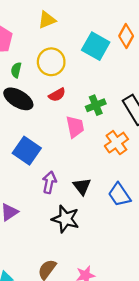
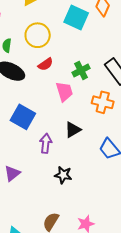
orange cross: (116, 143) -> (103, 102), turned -35
black triangle: (82, 186) -> (73, 130), moved, turned 42
black star: (65, 219) -> (63, 175), size x0.7

